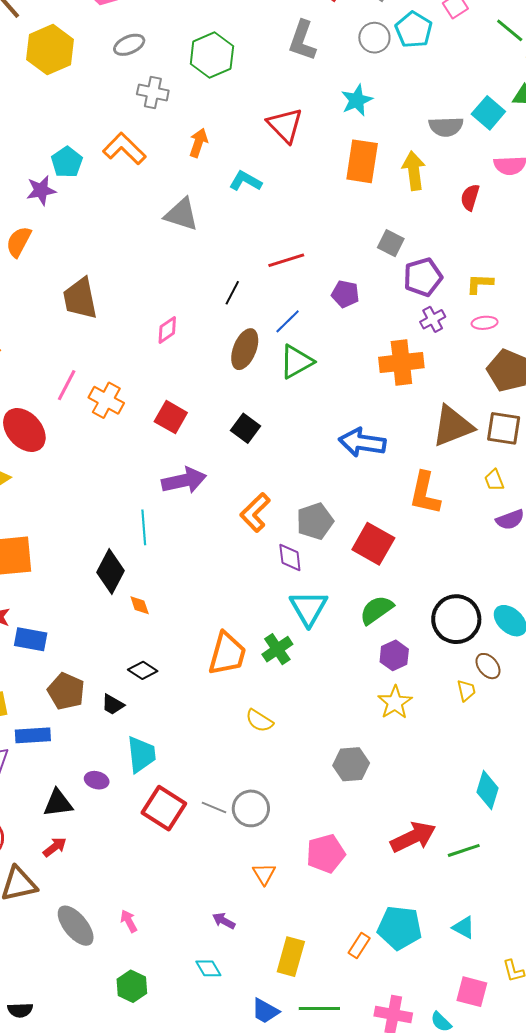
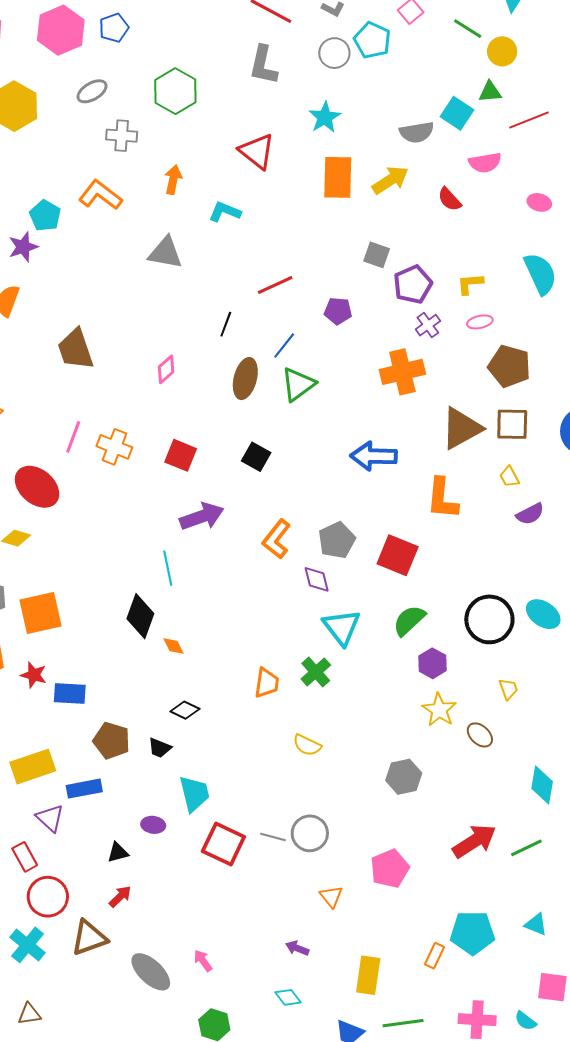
yellow arrow: (414, 171) -> (390, 180), turned 72
red semicircle: (470, 197) -> (450, 199), turned -52
orange trapezoid: (227, 654) -> (267, 683), size x0.7
brown ellipse: (488, 666) -> (480, 735), moved
black triangle: (58, 803) -> (118, 853), size x0.7

